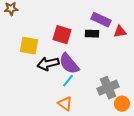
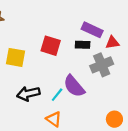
black arrow: (48, 64) -> (28, 94), moved
purple semicircle: (69, 64) -> (74, 86), moved
gray cross: (108, 88) -> (102, 65), moved

